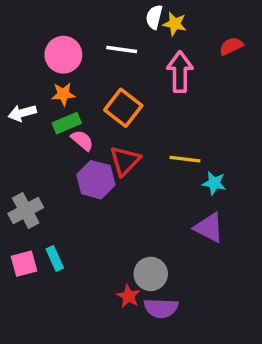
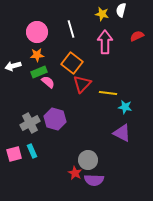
white semicircle: (154, 17) -> (121, 10), moved
red semicircle: (231, 46) -> (137, 36), moved
white line: (122, 50) -> (71, 29), turned 66
red triangle: (125, 161) -> (82, 84), moved
purple hexagon: (96, 180) -> (55, 119), moved
gray cross: (26, 211) -> (30, 123), moved

